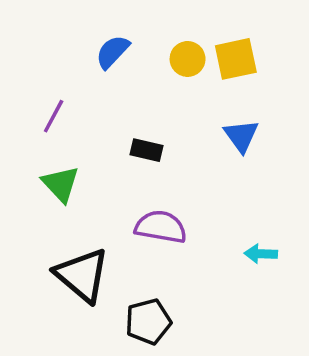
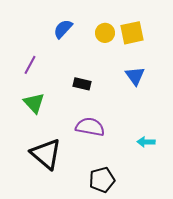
black pentagon: (148, 322) -> (102, 180), moved

